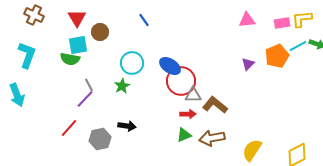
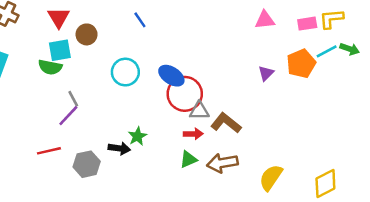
green star: (122, 86) -> (137, 136), moved
red line: (69, 128) -> (49, 151), turned 36

